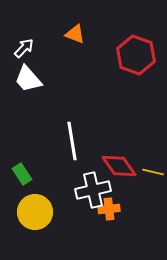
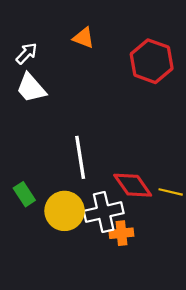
yellow circle: (35, 212) -> (65, 211), moved

